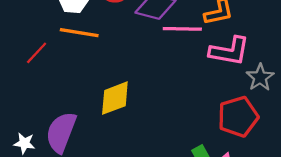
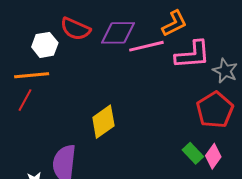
orange line: (79, 33) -> (32, 75), moved

